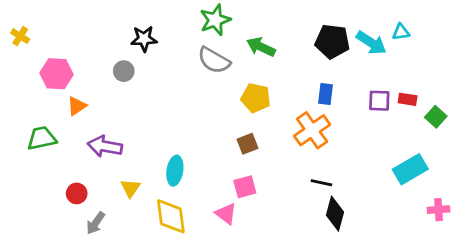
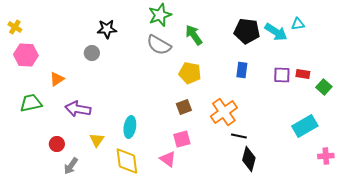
green arrow: (261, 47) -> (194, 35), turned 30
pink hexagon: (56, 74) -> (26, 55), moved
orange cross: (312, 130) -> (224, 112), moved

